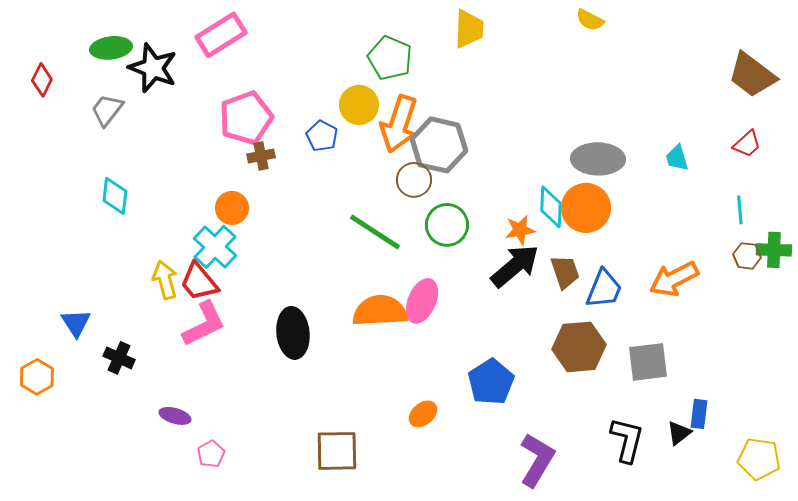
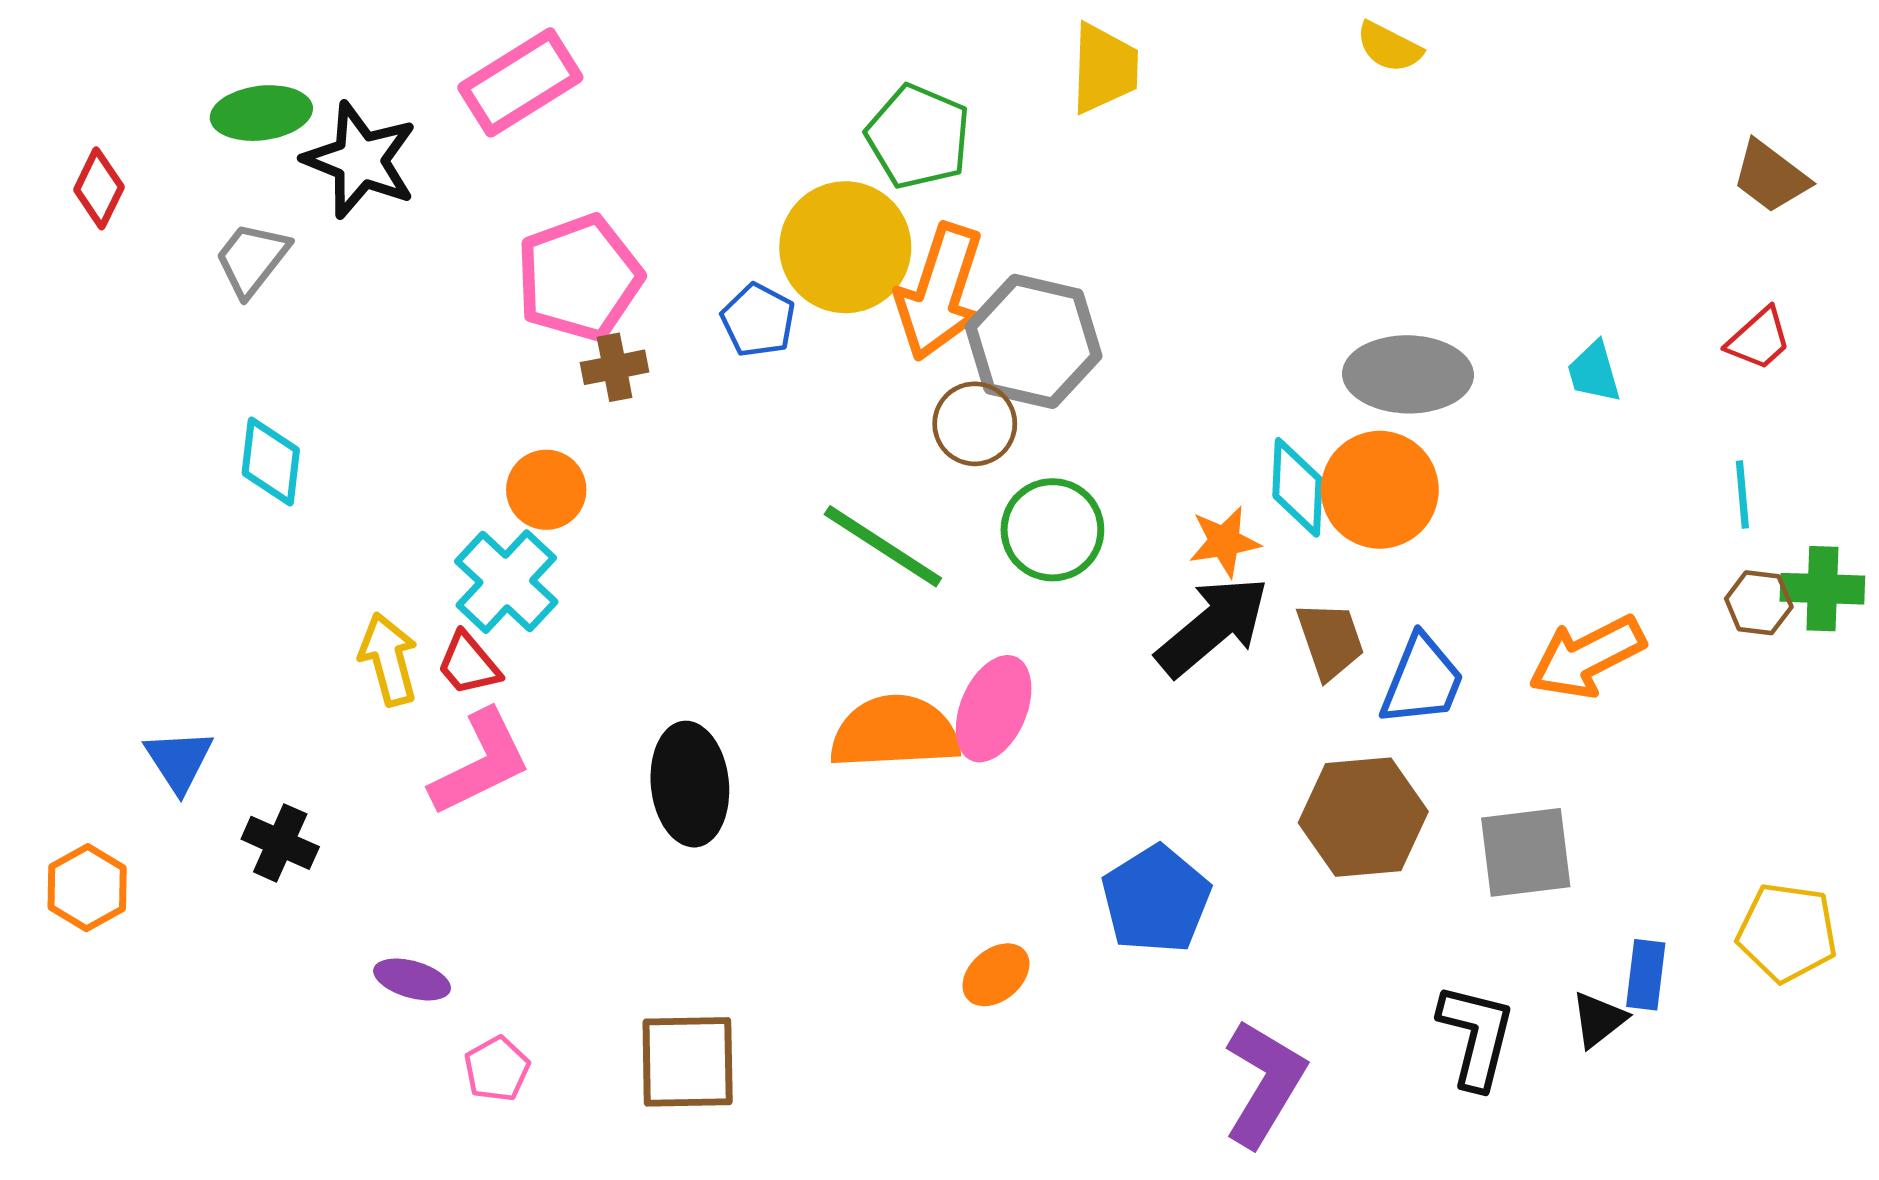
brown trapezoid: (752, 75) -> (1771, 177), size x0.7
yellow circle: (359, 105) -> (845, 247), size x1.4
red trapezoid: (199, 282) -> (469, 664), size x0.7
brown square: (337, 451) -> (688, 1062), moved
yellow pentagon: (759, 459) -> (1787, 932), moved

